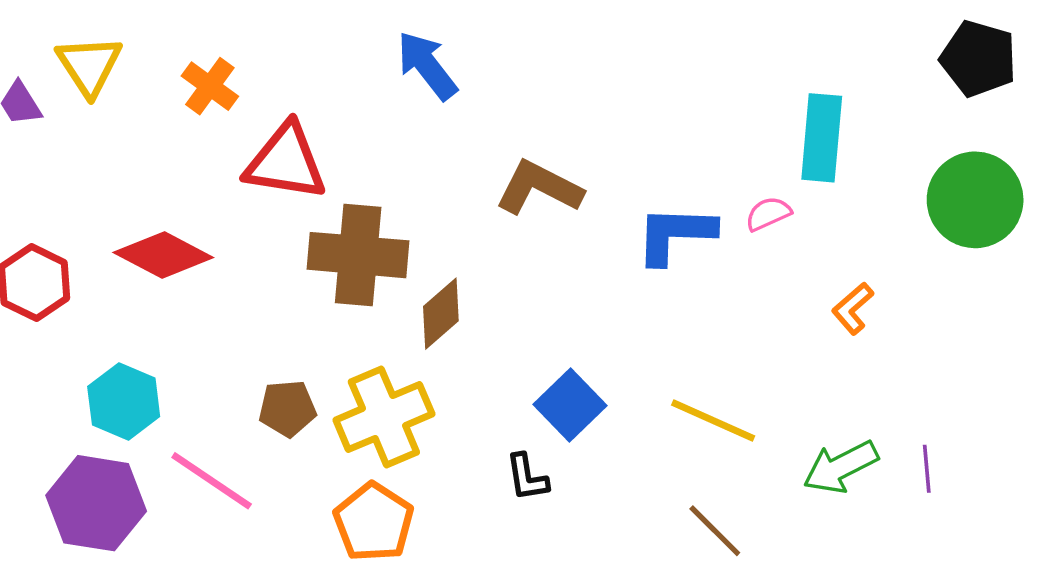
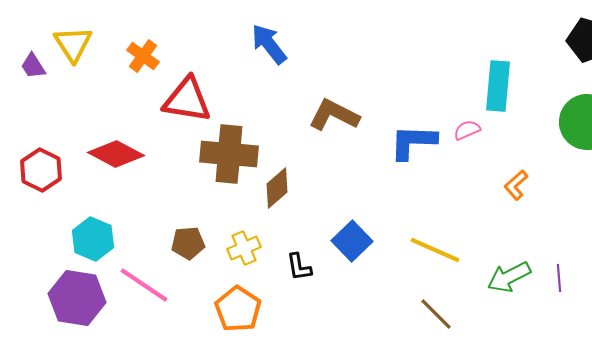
yellow cross: (384, 417) -> (244, 248), size x0.6
black L-shape: (527, 477) -> (299, 267), moved

